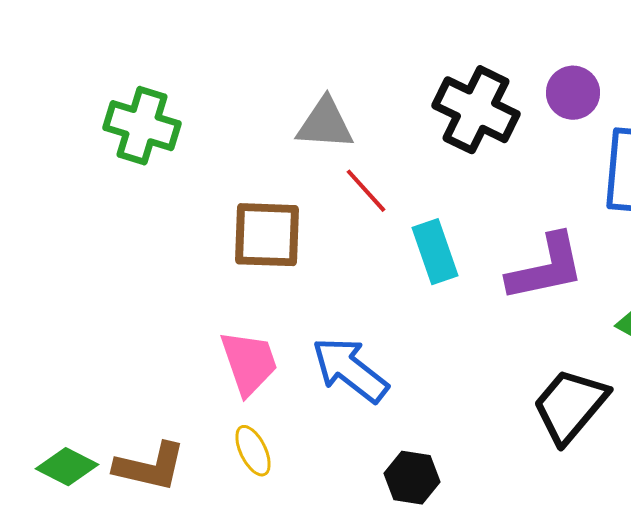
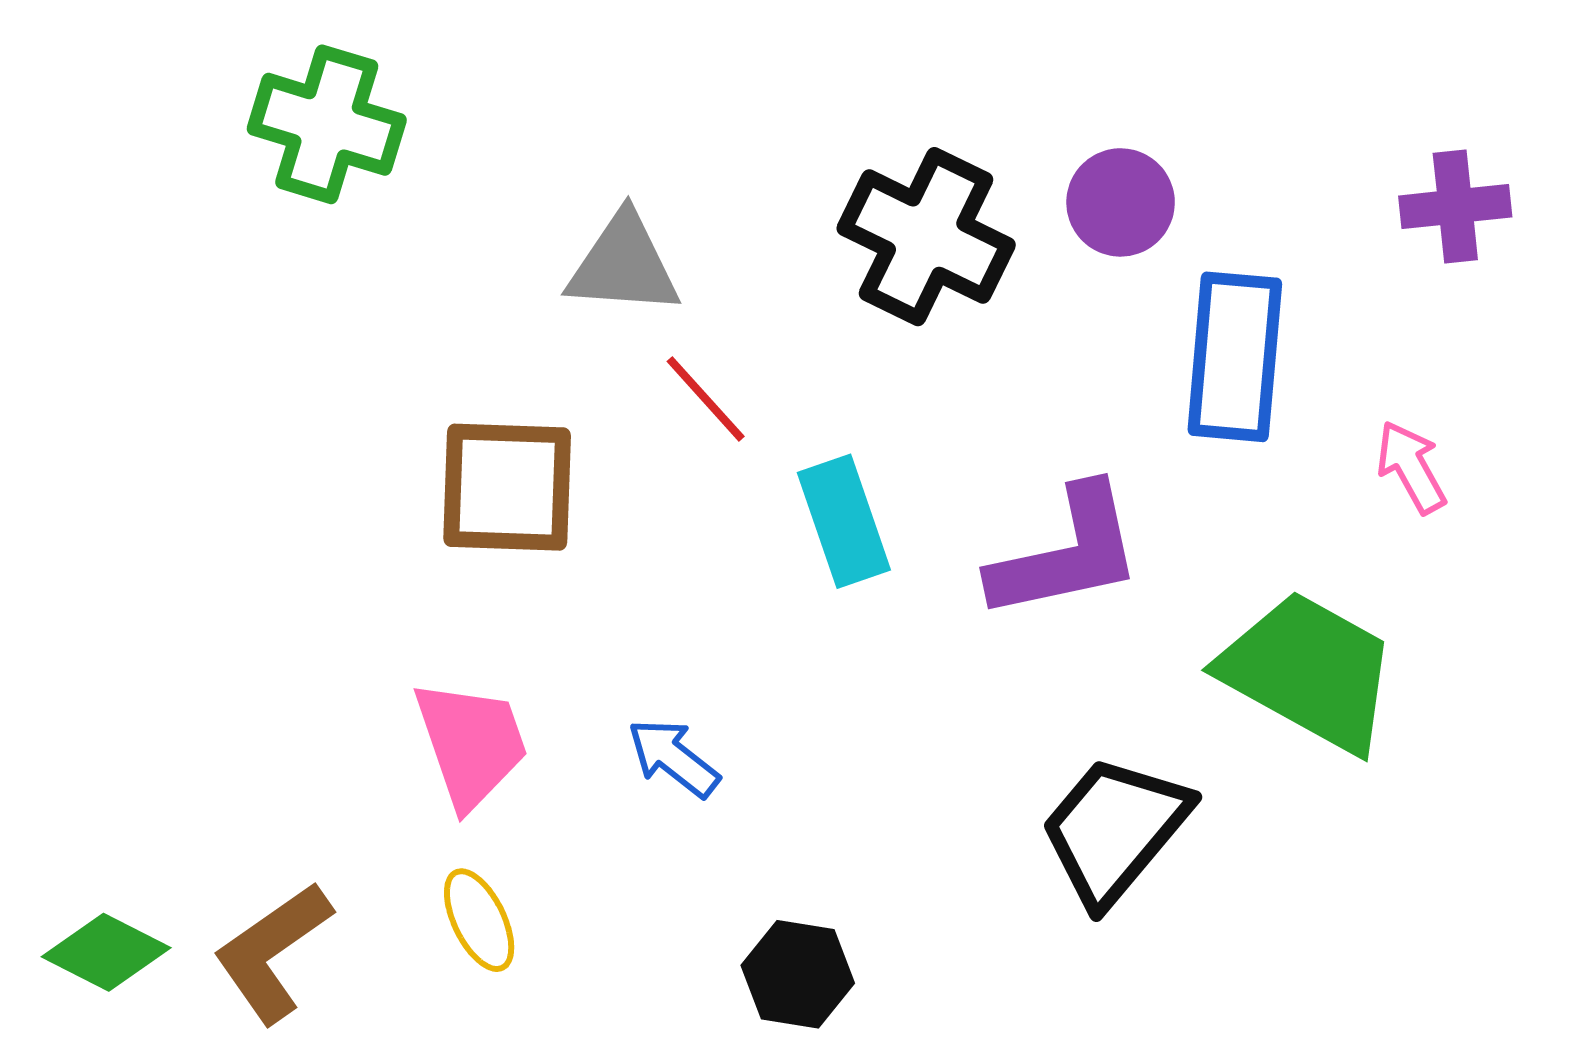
green cross: (142, 126) -> (327, 124), moved
blue arrow: (350, 370) -> (674, 758), size x0.6
brown L-shape: (150, 467) -> (273, 952), turned 132

